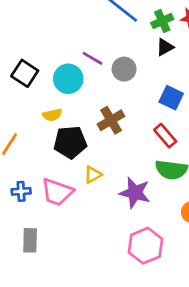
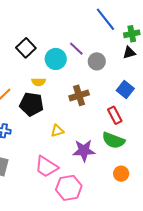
black pentagon: (70, 142) -> (32, 104), moved
pink trapezoid: (57, 192) -> (46, 167), moved
purple star: (135, 193) -> (84, 150), turned -30
pink hexagon: (146, 246) -> (69, 188), moved

